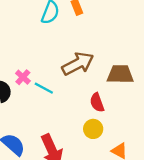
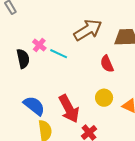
yellow circle: (93, 129) -> (104, 98), moved

